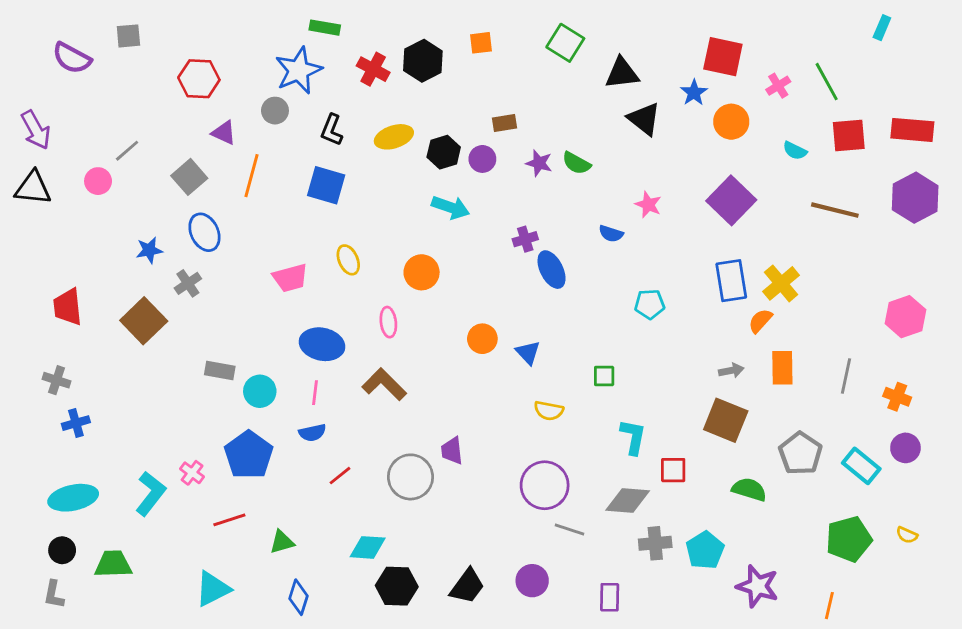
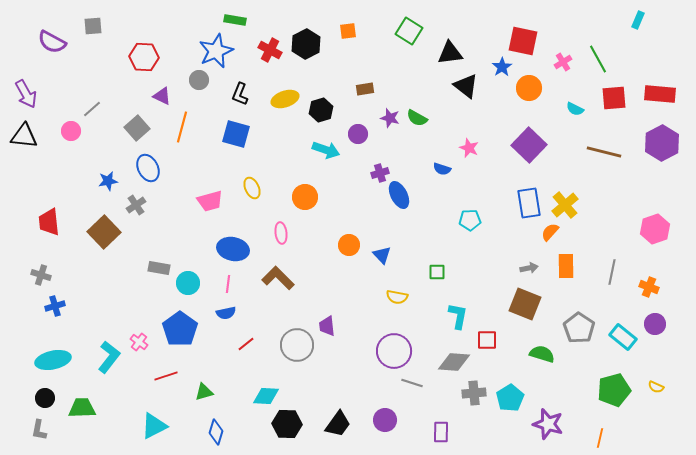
purple circle: (482, 159) -> (358, 134), moved

